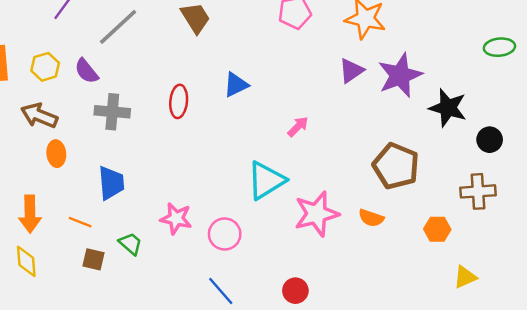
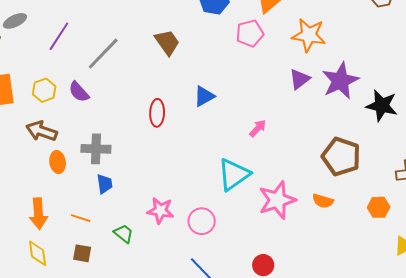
gray cross: (112, 112) -> (96, 149), moved
blue trapezoid: (111, 183) -> (105, 184), size x0.7
brown square: (94, 259) -> (82, 253), moved

